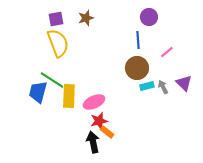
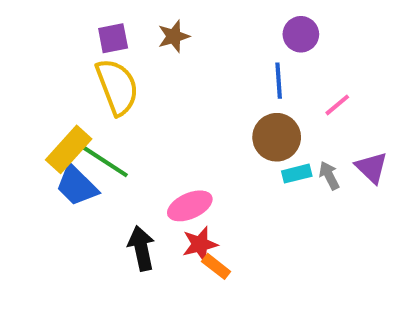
blue trapezoid: (38, 92) -> (77, 186), turned -60
yellow rectangle: (69, 96) -> (69, 149), moved, turned 40
black arrow: (93, 142) -> (141, 248), moved

